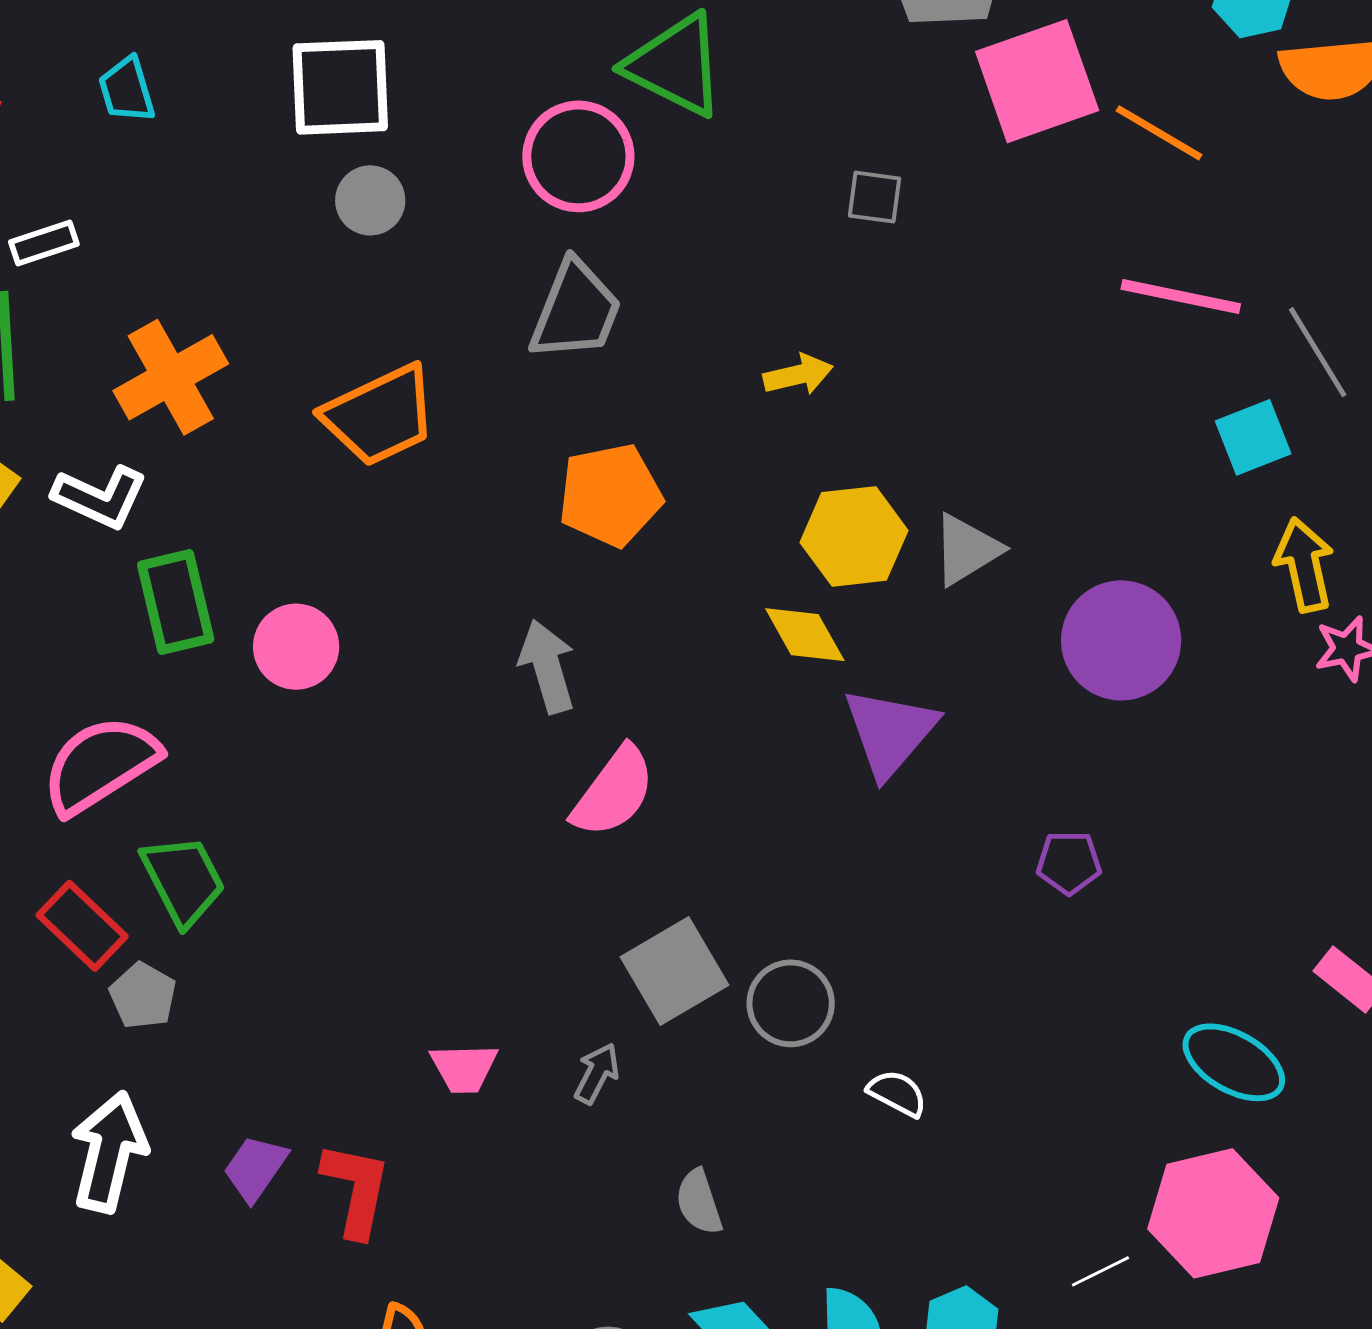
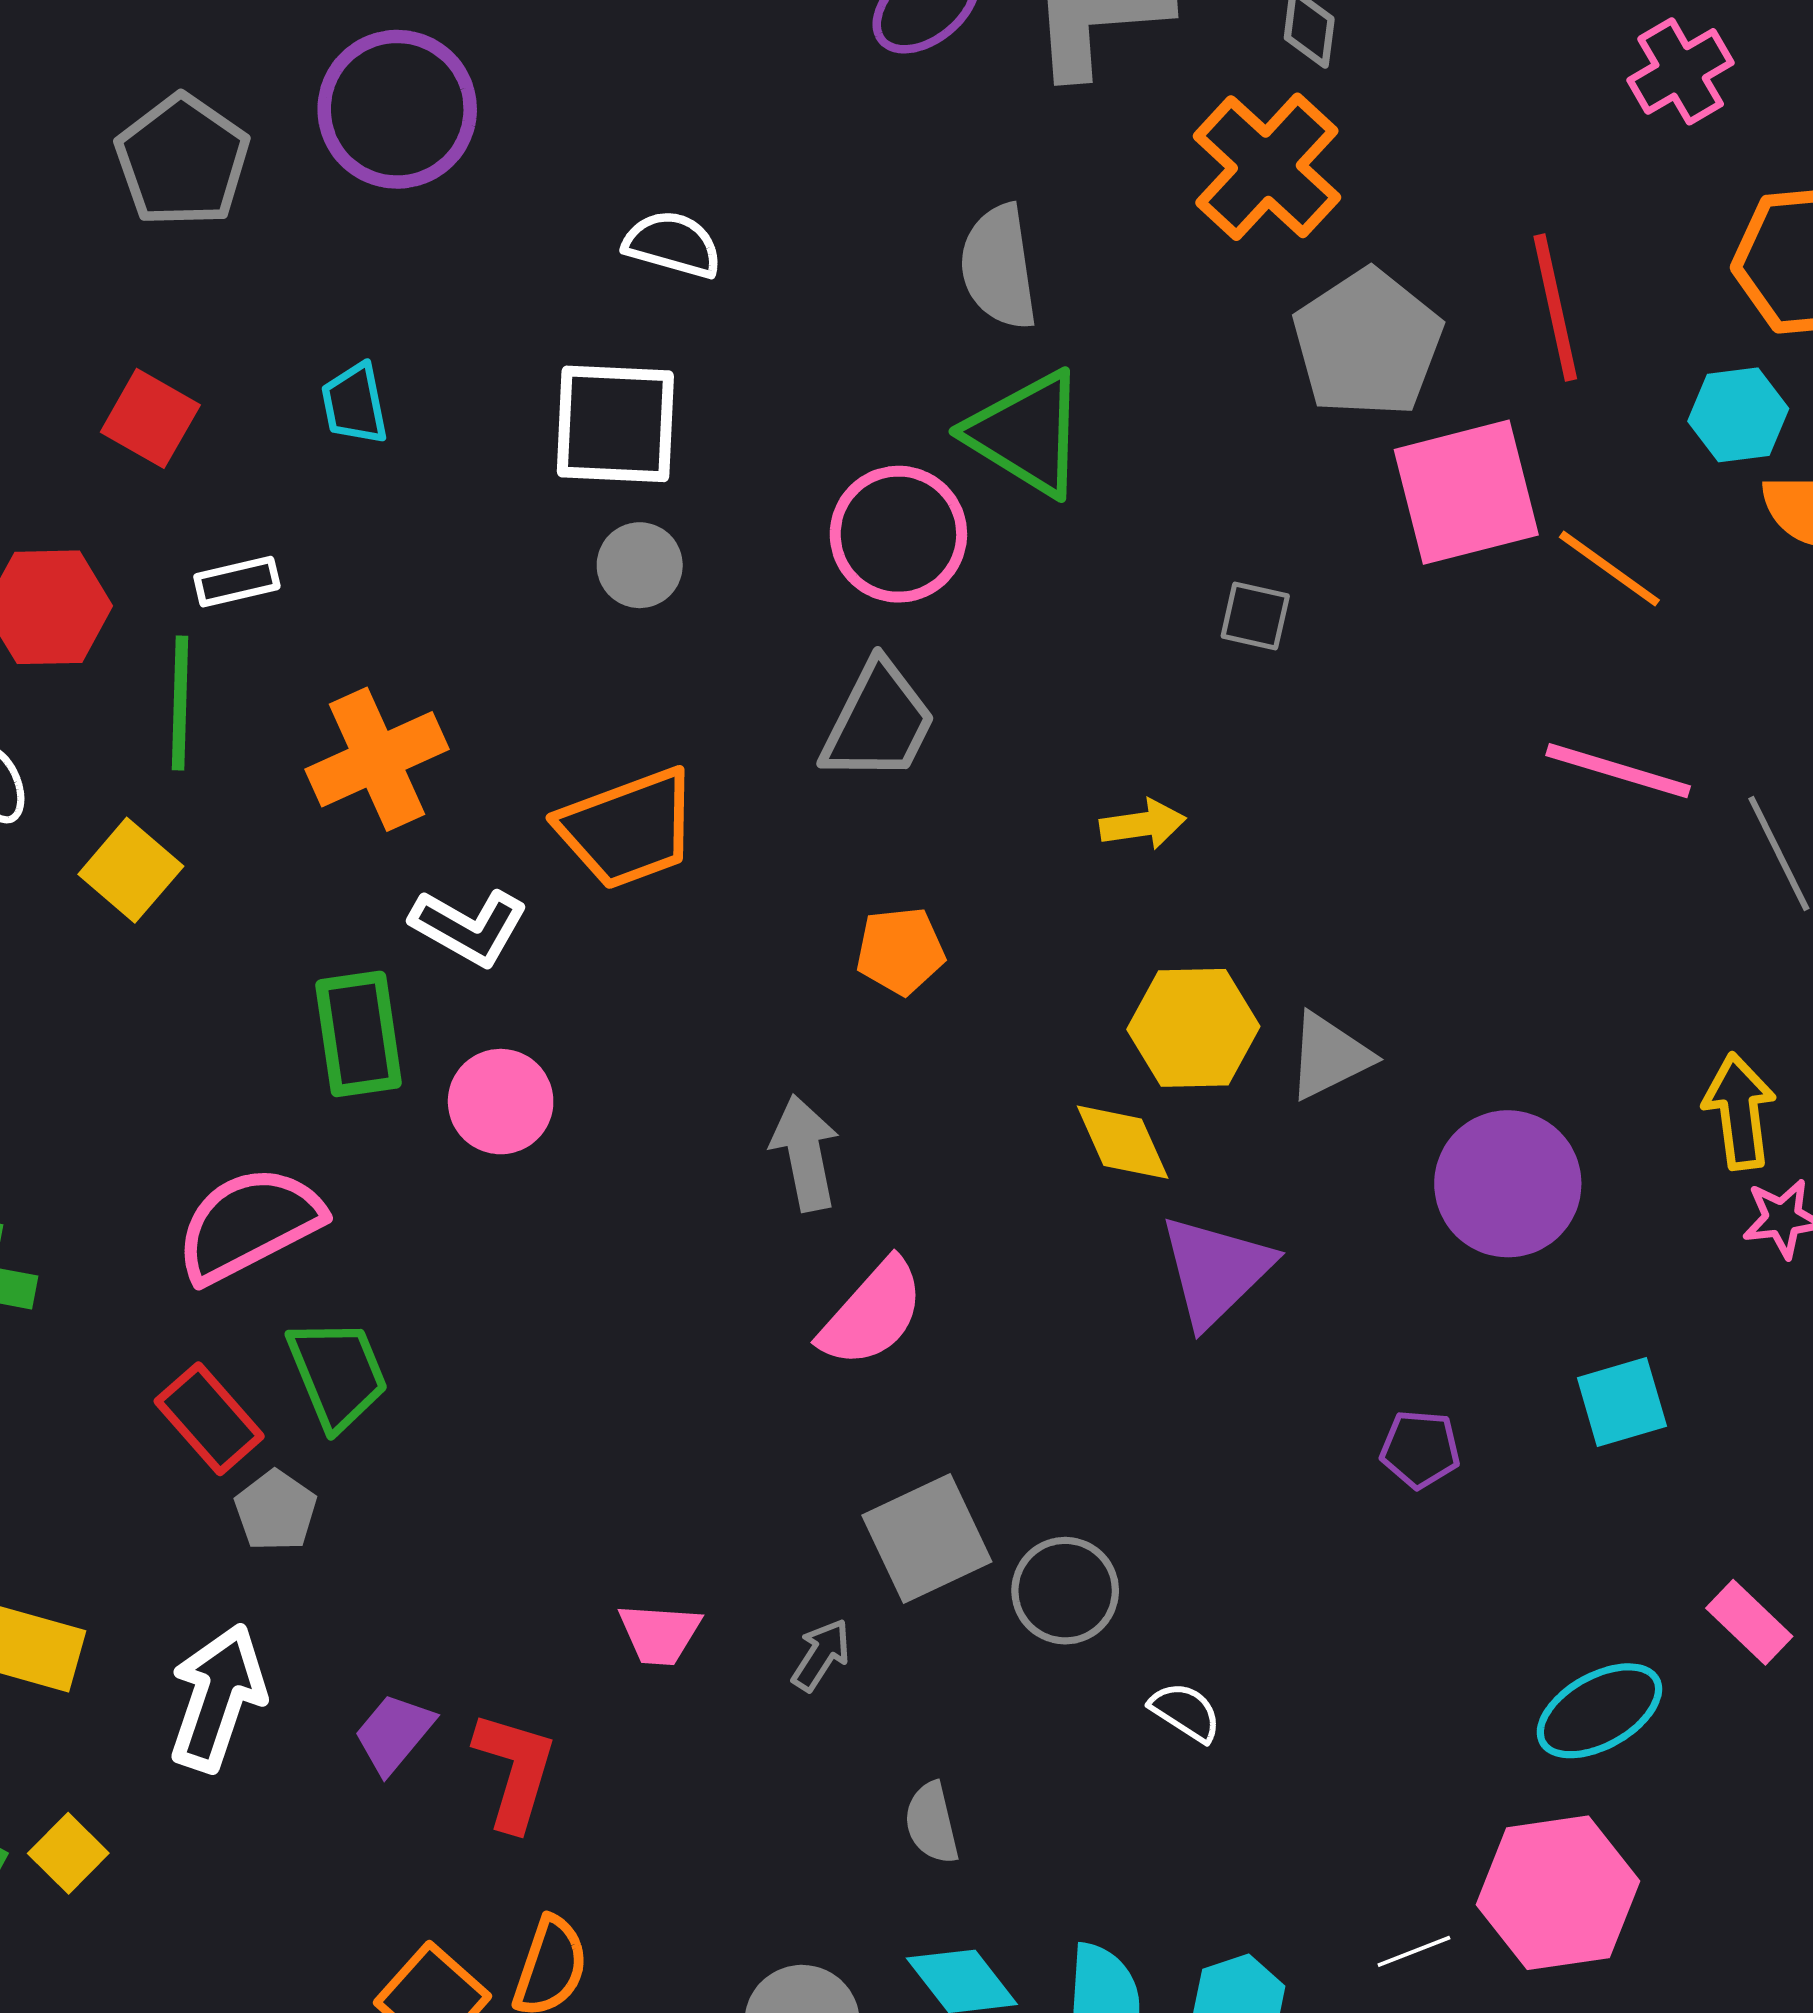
cyan square: (1253, 437) -> (1622, 1402), moved
orange pentagon: (610, 495) -> (900, 951), size x0.7
white L-shape: (100, 497) -> (469, 927), moved
cyan ellipse: (1234, 1062) -> (1599, 1711), turned -64

